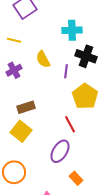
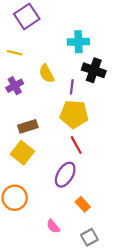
yellow pentagon: (85, 96) -> (74, 114), moved, turned -30

